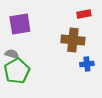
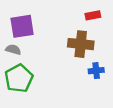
gray semicircle: (12, 54) -> (13, 50), moved

